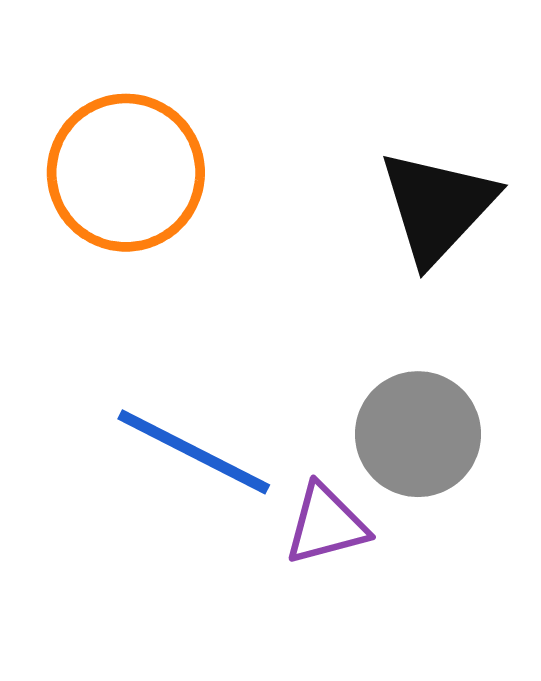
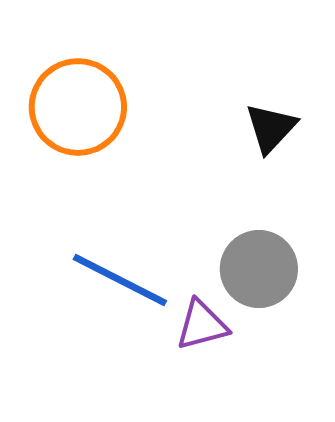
black triangle: (437, 207) -> (271, 128), size x0.7

